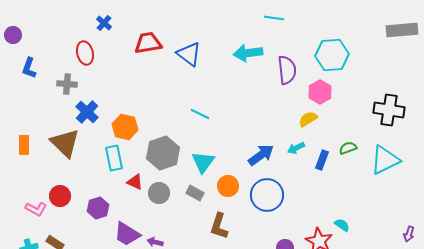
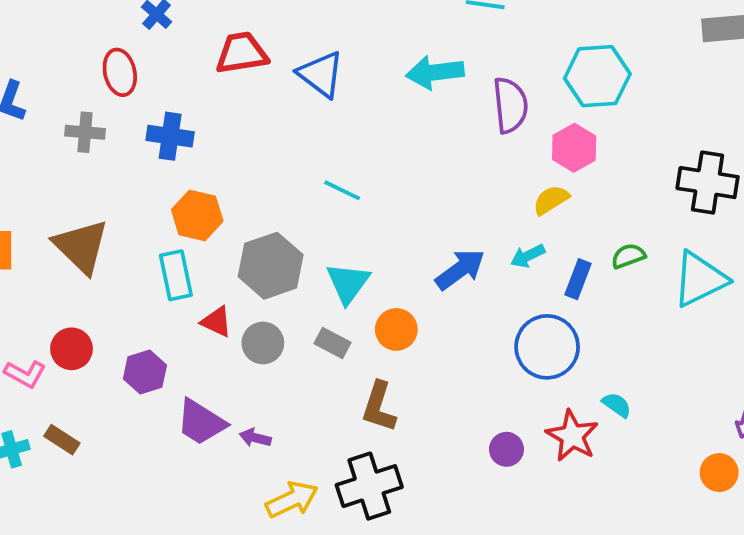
blue cross: (87, 112) -> (170, 136), moved, turned -35
blue circle: (267, 195) -> (547, 347), moved

